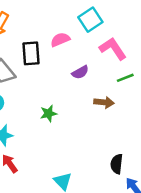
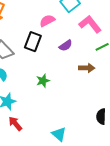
black rectangle: (31, 53) -> (33, 42), moved, turned 30

